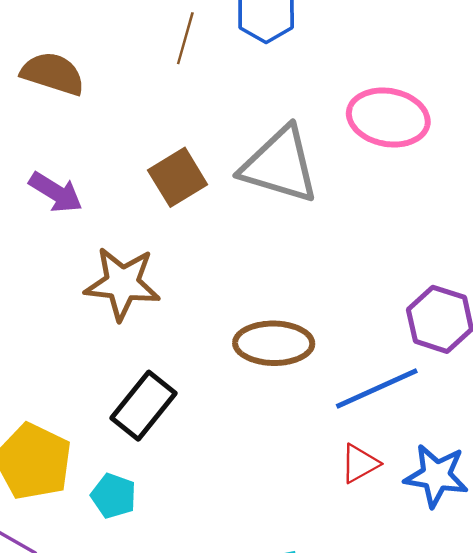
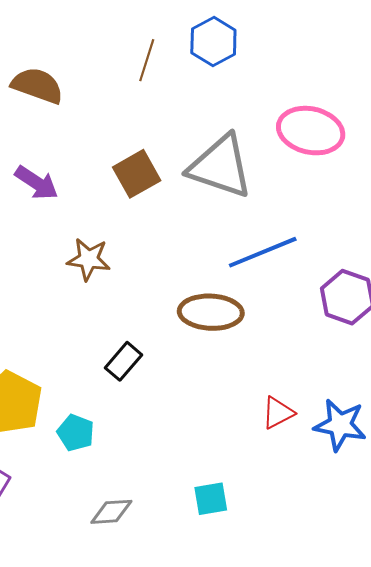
brown star: (122, 284) -> (89, 259), size x0.7
blue line: (377, 388) -> (263, 252), moved
black rectangle: (144, 406) -> (123, 361), moved, size x0.7

